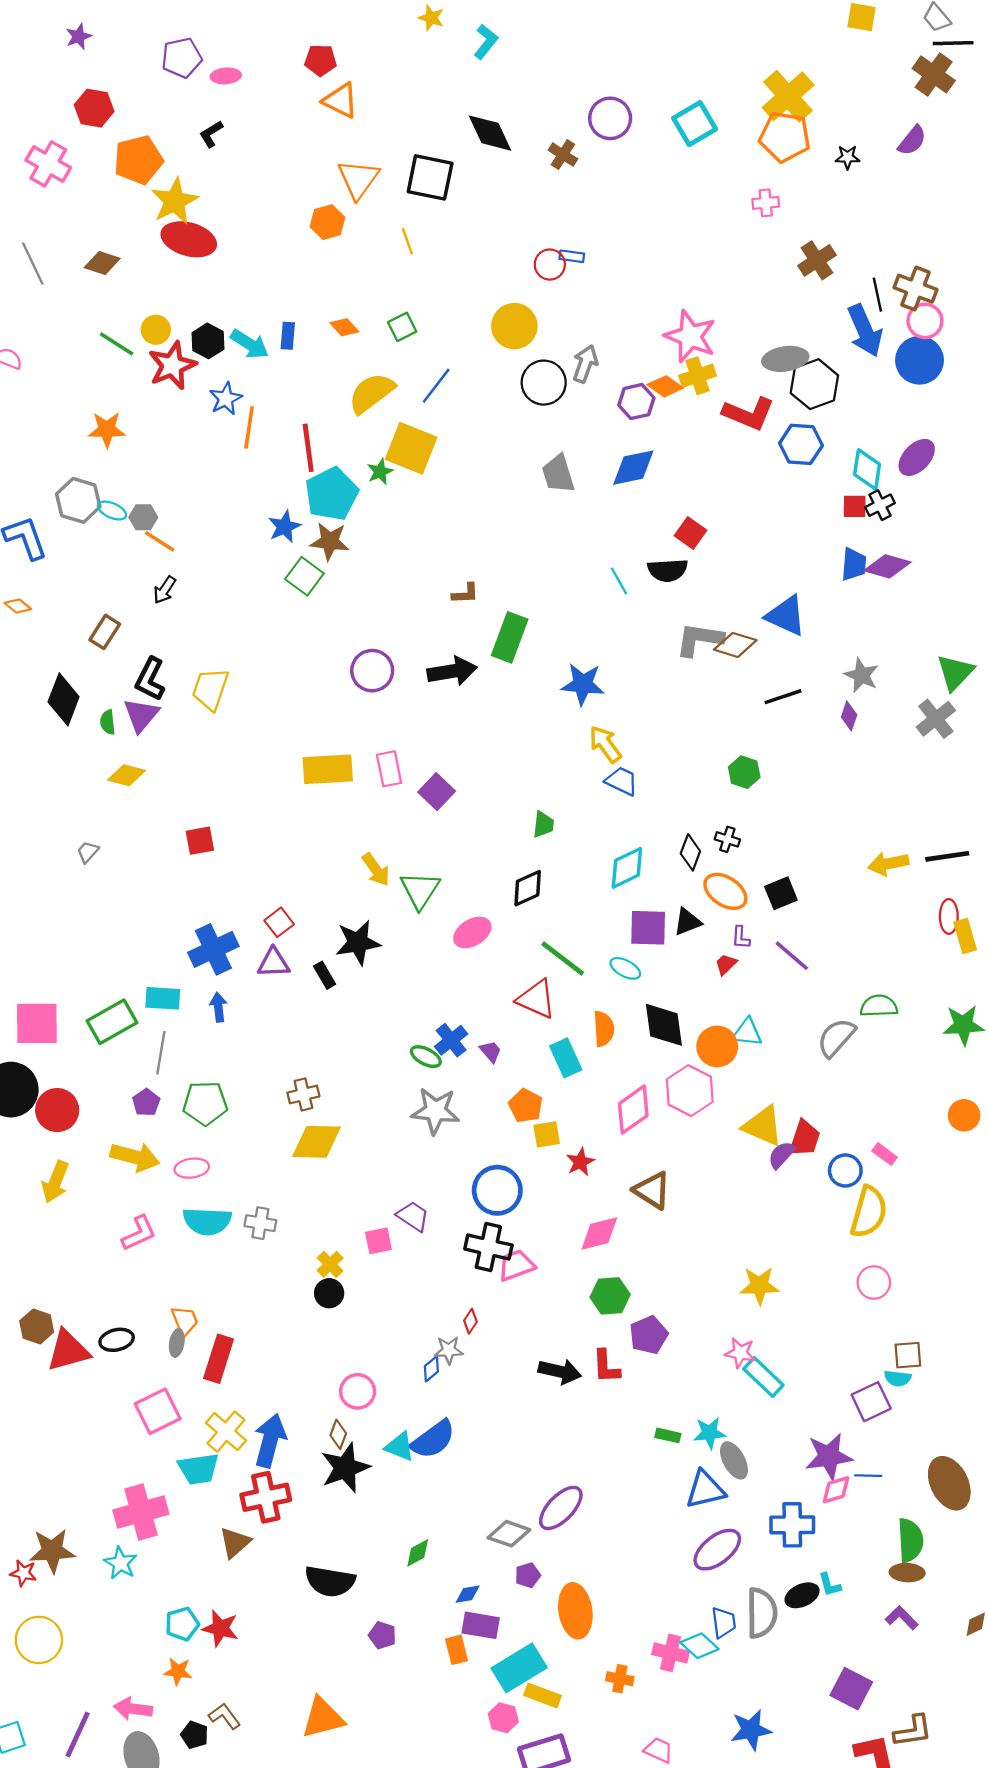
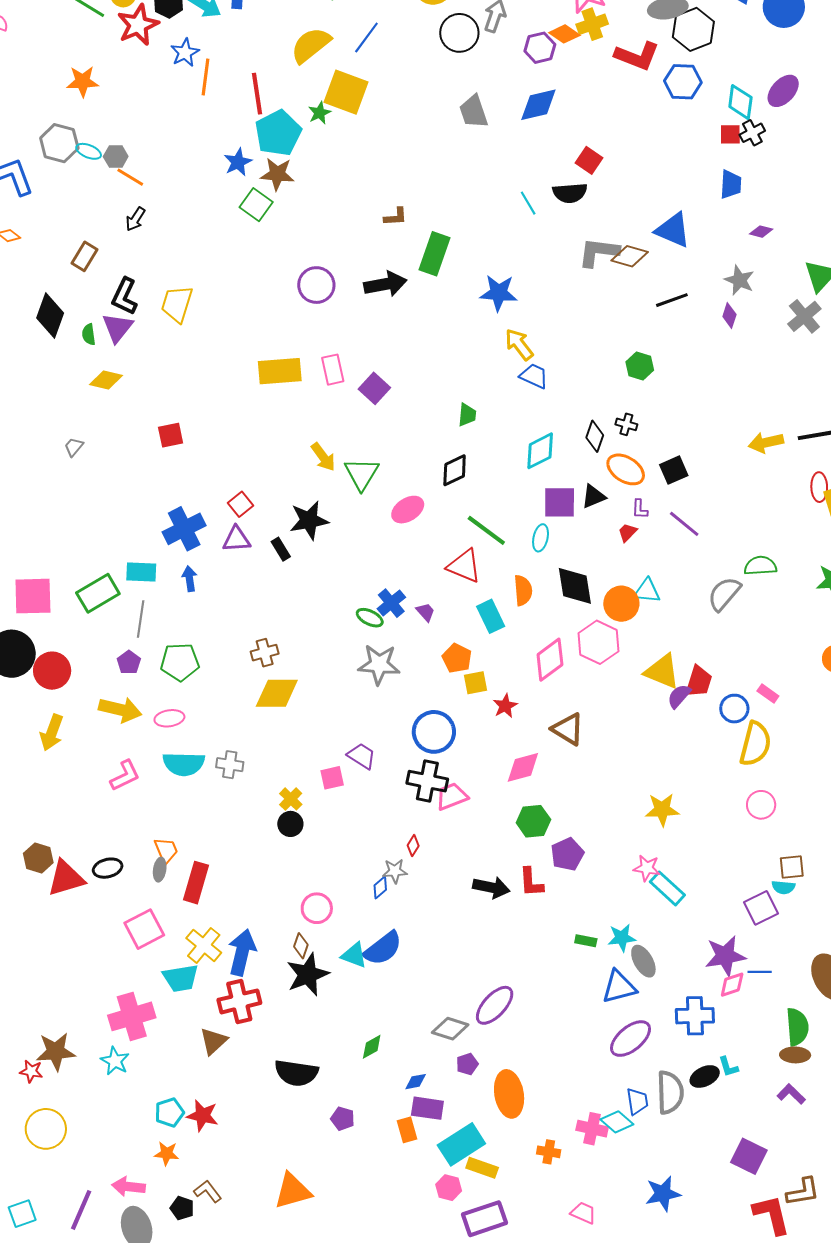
purple diamond: (887, 566) -> (761, 232), moved, size x0.6
cyan ellipse: (625, 968) -> (541, 538), turned 76

